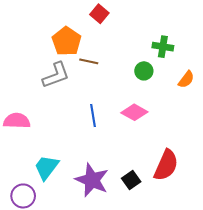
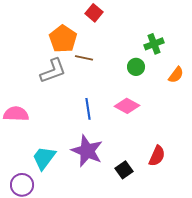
green cross: (163, 47) -> (154, 44), turned -30
red semicircle: (166, 165) -> (157, 156), size x0.7
purple star: (92, 180) -> (87, 151), moved

